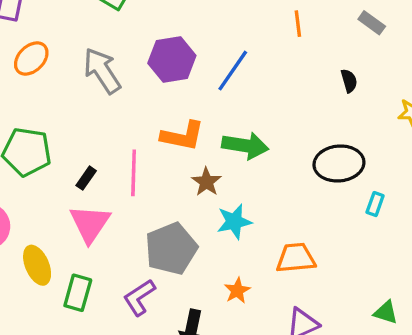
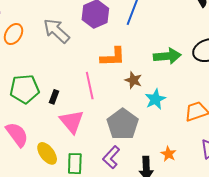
green arrow: (245, 146) -> (167, 56), moved
black rectangle: (86, 178) -> (54, 97), moved
orange star: (237, 291) -> (168, 154), moved

